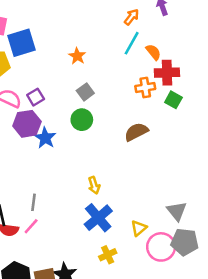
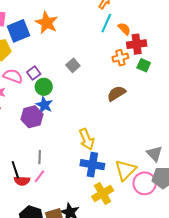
orange star: (77, 56) -> (47, 23), moved, size x1.6
green circle: (82, 120) -> (44, 87), moved
purple hexagon: (27, 124) -> (32, 117), moved
yellow arrow: (94, 185) -> (87, 139), size x1.5
blue cross: (98, 218) -> (92, 165), turned -35
yellow triangle: (139, 228) -> (125, 170), size x1.6
yellow cross: (108, 255) -> (103, 193), size x1.5

